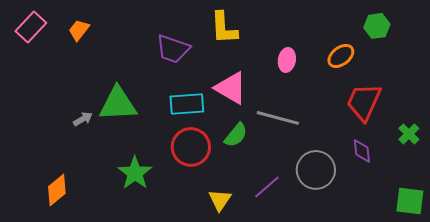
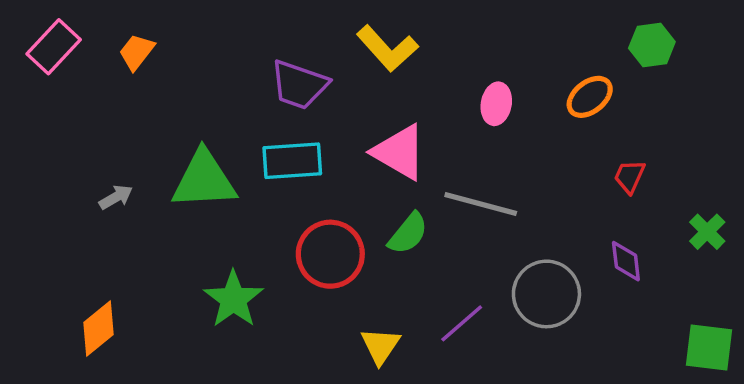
yellow L-shape: (224, 28) -> (387, 48), turned -39
red trapezoid: (364, 102) -> (629, 176), size x0.5
cyan rectangle: (187, 104) -> (292, 161), moved
gray arrow: (83, 119) -> (116, 197), moved

